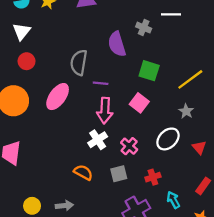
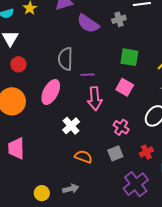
gray cross: (144, 28) -> (119, 19), turned -32
purple semicircle: (117, 44) -> (88, 24), moved, turned -30
white cross: (98, 140) -> (71, 126), moved

